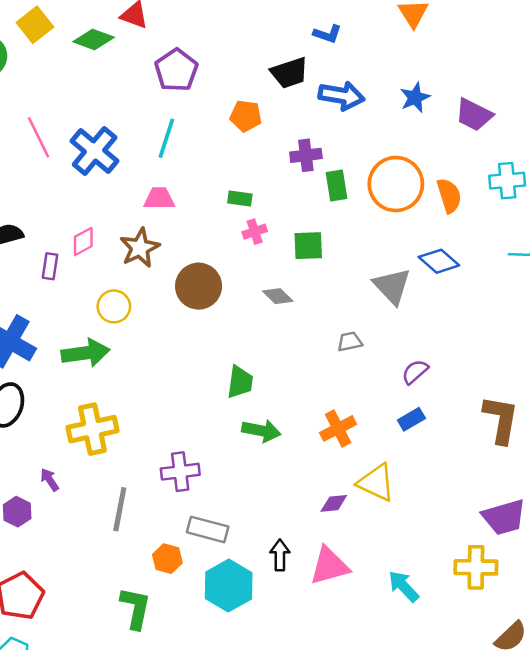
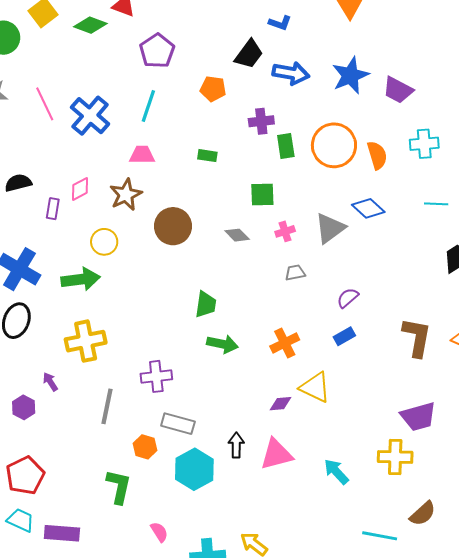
black trapezoid: (289, 73) -> (249, 54), turned -36
blue star: (415, 98) -> (350, 75), size x1.5
pink cross: (255, 232) -> (285, 231), moved
gray triangle: (392, 286) -> (330, 228), turned 36

